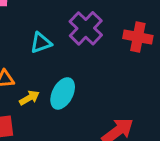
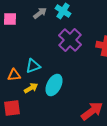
cyan triangle: (41, 43) -> (33, 66), moved

